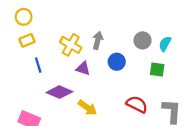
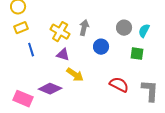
purple triangle: (83, 68) -> (63, 55), moved
purple diamond: (59, 92) -> (50, 89), moved
yellow arrow: (88, 108) -> (75, 75), moved

